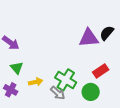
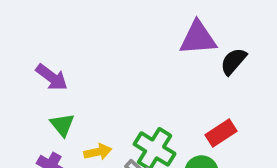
purple triangle: (89, 38) -> (198, 38), moved

